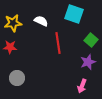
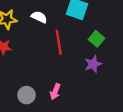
gray circle: (17, 78) -> (26, 95), moved
pink arrow: (82, 86) -> (55, 92), moved

